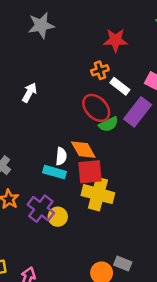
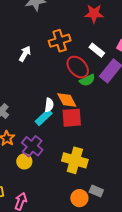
orange cross: (100, 70) -> (60, 41), moved, size x1.5
cyan rectangle: (55, 172) -> (44, 117), turned -60
yellow cross: (98, 194) -> (75, 160), moved
yellow circle: (58, 217) -> (24, 161), moved

